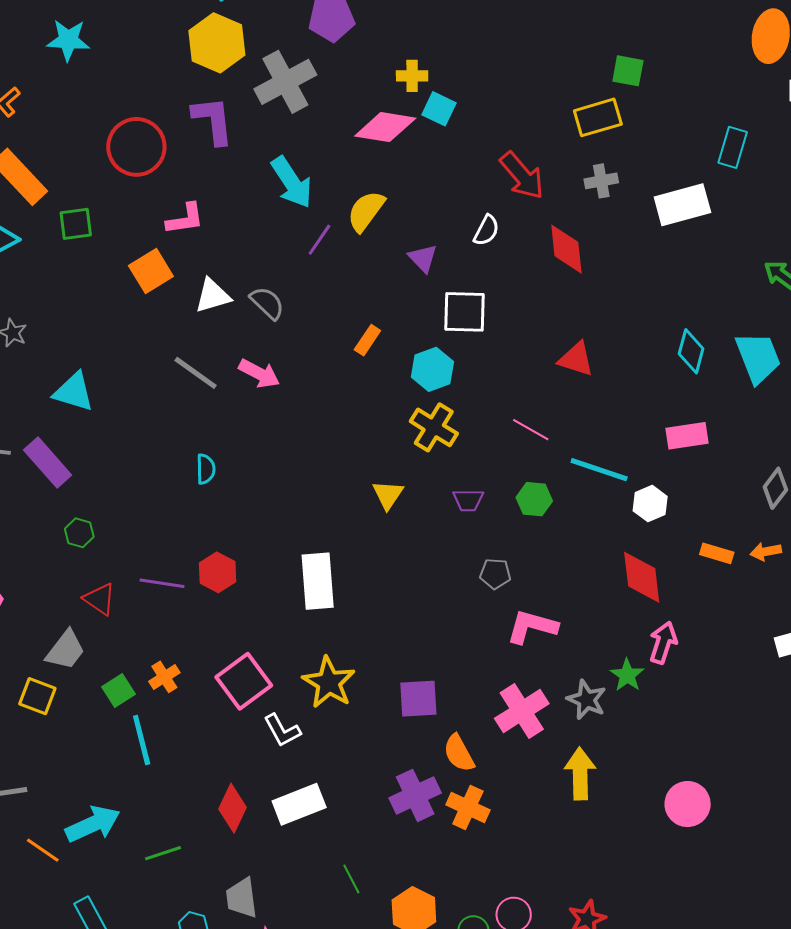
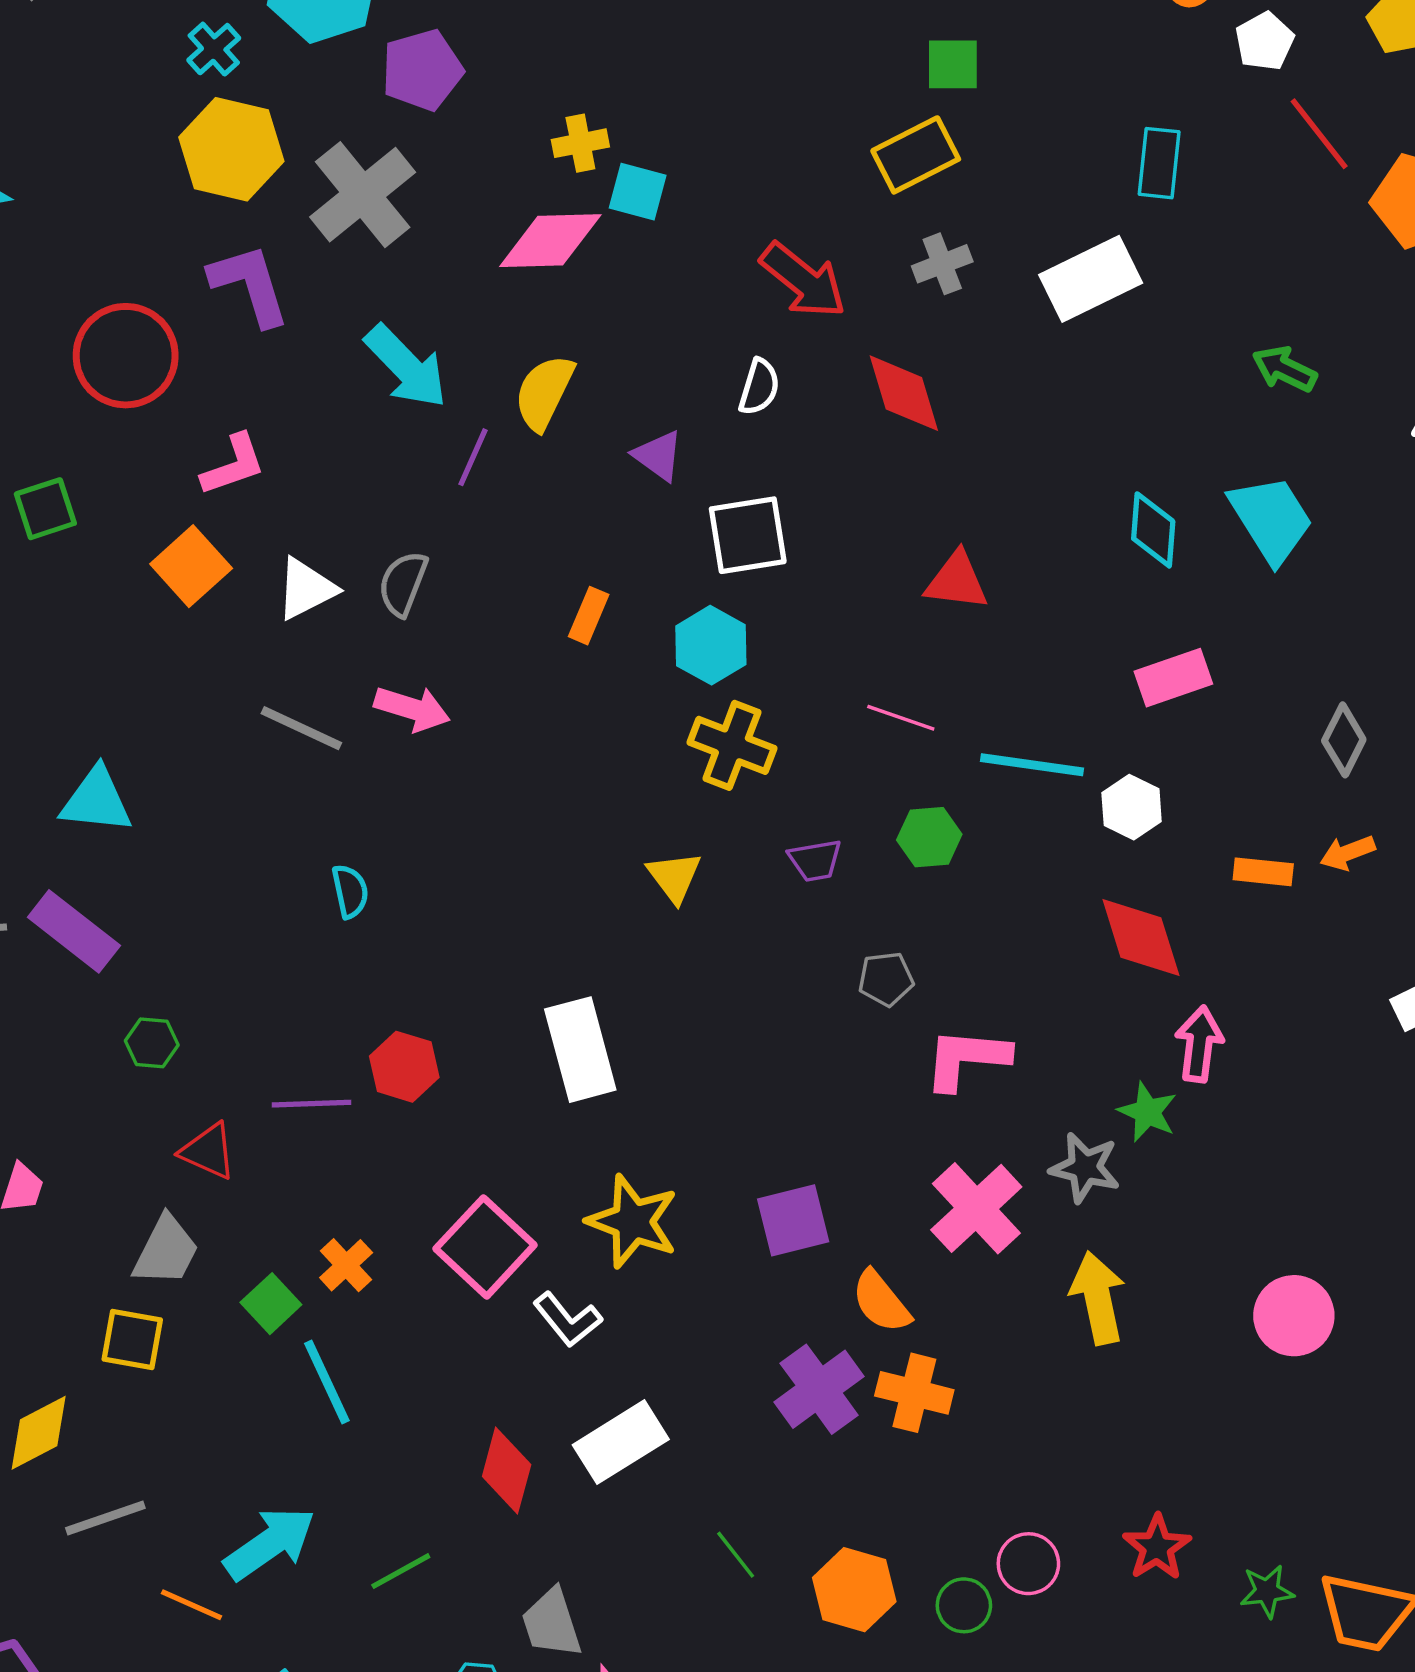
gray semicircle: (267, 303) -> (403, 584), turned -102

